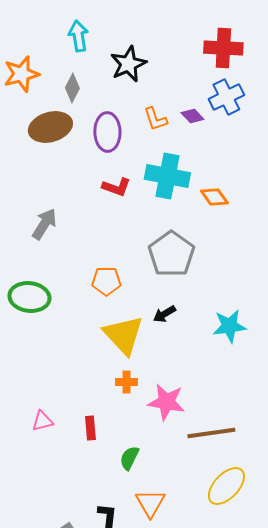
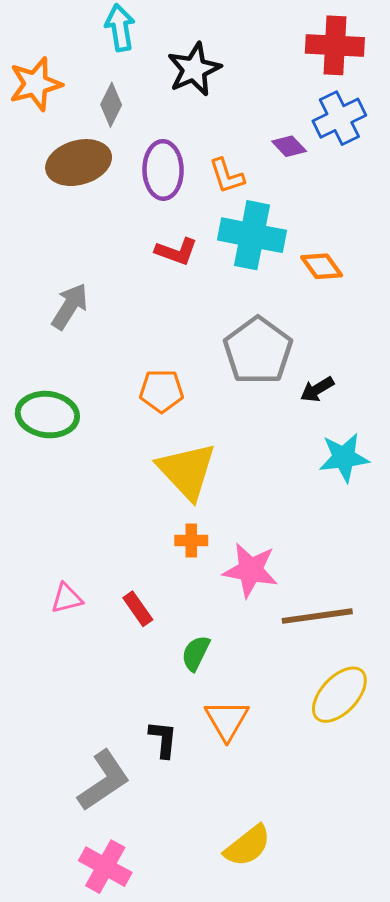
orange L-shape: (155, 119) -> (227, 176), moved
black arrow: (164, 314) -> (317, 389), moved
red rectangle: (90, 428) -> (138, 609), turned -30

